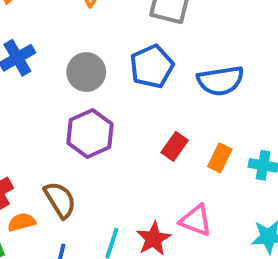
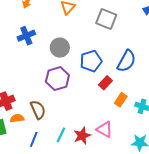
blue pentagon: (152, 66) -> (91, 61), moved
blue semicircle: (220, 81) -> (126, 61), turned -60
red rectangle: (175, 146) -> (105, 83), moved

